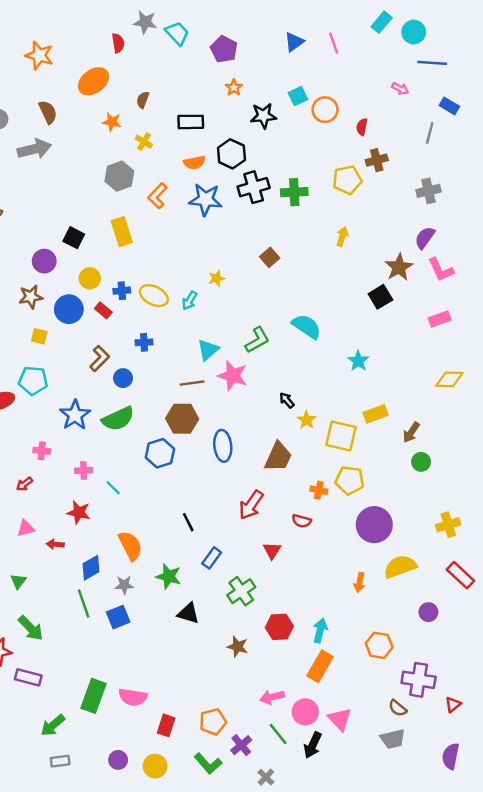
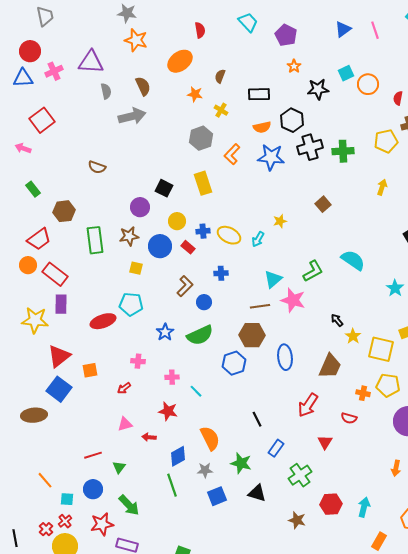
gray star: (145, 22) -> (127, 13), moved
blue star: (75, 415) -> (165, 332), size x0.7
blue square: (118, 617) -> (217, 496), moved
orange rectangle: (320, 666) -> (379, 541), moved, size x0.7

